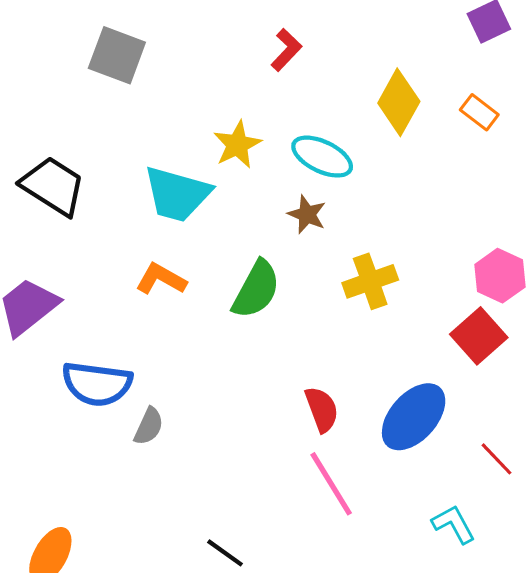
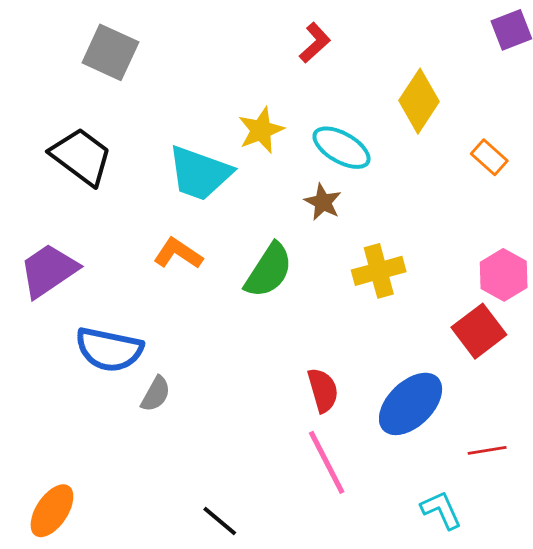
gray square: (117, 55) -> (110, 52), moved
orange rectangle: (479, 112) -> (489, 157), moved
red line: (497, 459) -> (487, 450), turned -60

